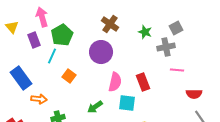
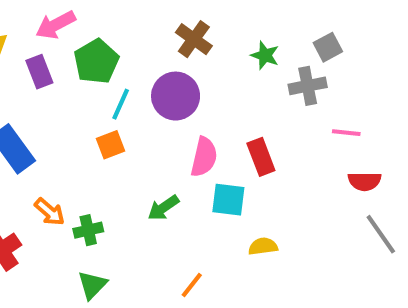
pink arrow: (42, 17) -> (56, 25), turned -102
cyan line: (52, 56) -> (121, 104), moved
pink line: (177, 70) -> (346, 133), moved
orange square: (69, 76) -> (111, 145), turned 32
orange arrow: (39, 99) -> (50, 212), moved, turned 35

